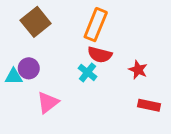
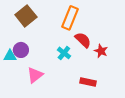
red semicircle: (100, 55) -> (83, 40), moved, turned -150
red rectangle: (149, 105) -> (88, 82), moved

